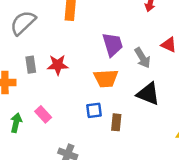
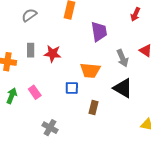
gray semicircle: (23, 23) -> (29, 15), size x0.7
purple trapezoid: (113, 44) -> (99, 32), moved
blue square: (94, 110) -> (72, 88), moved

